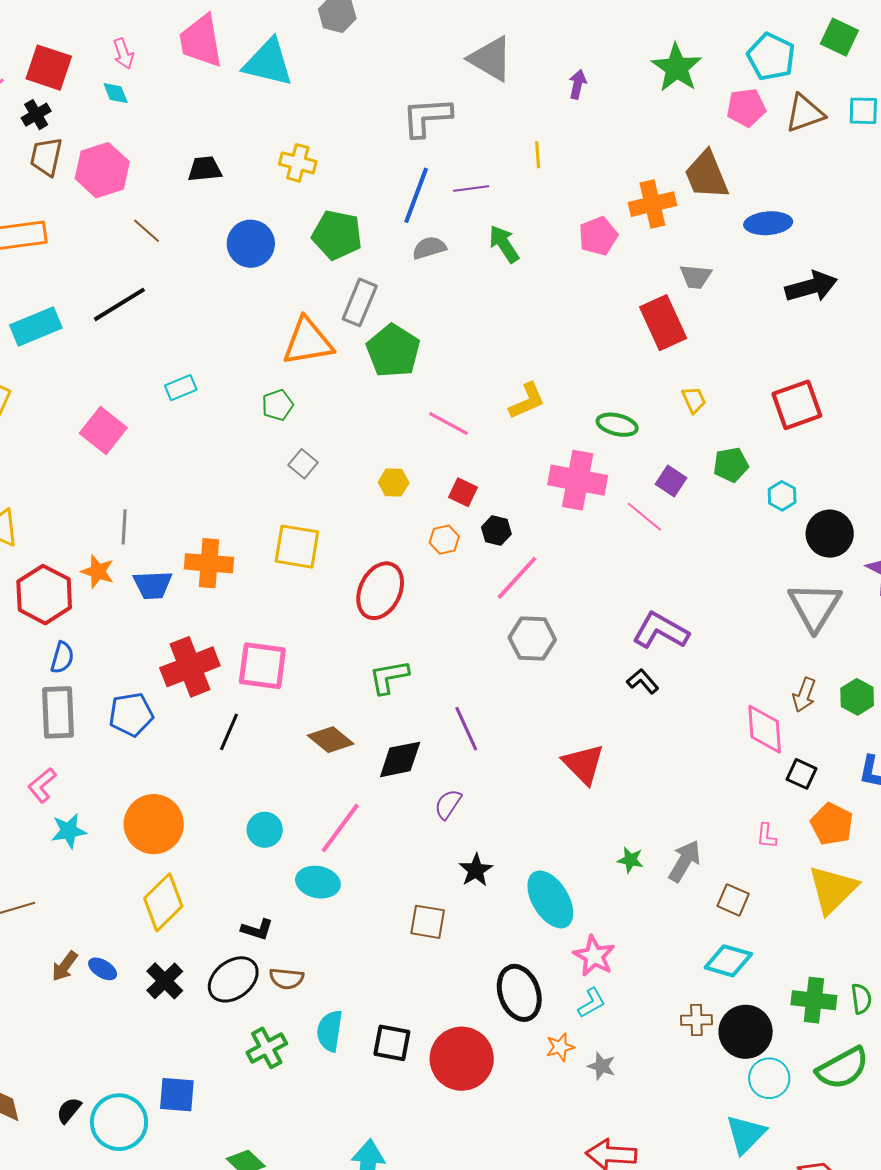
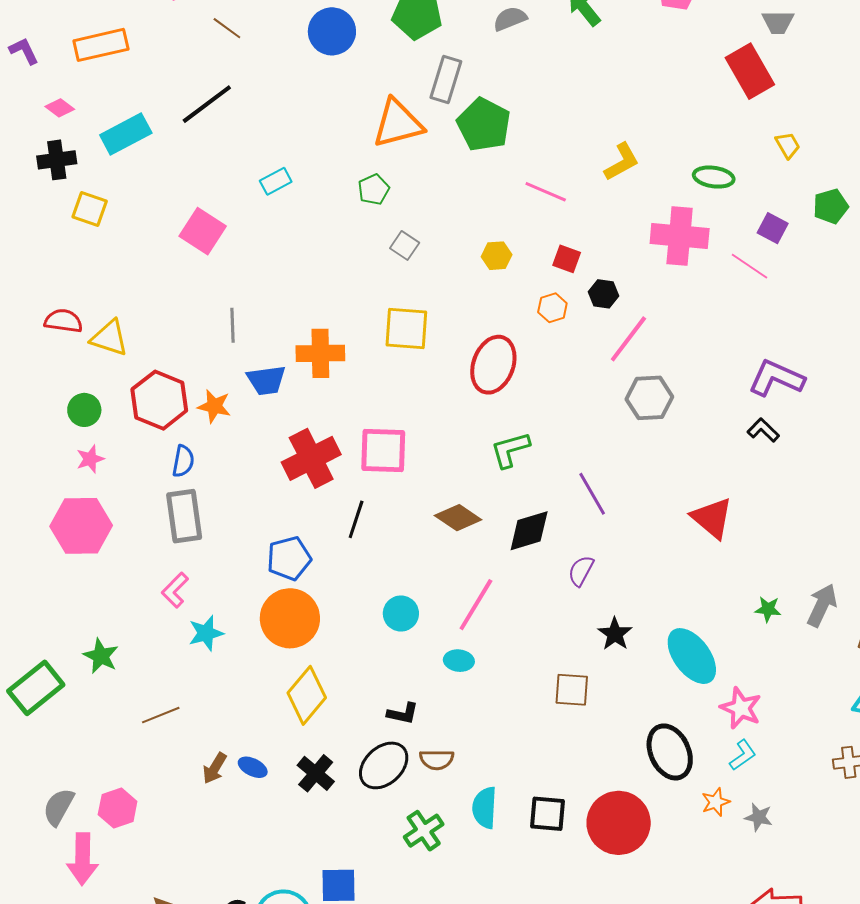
orange star: (98, 572) -> (214, 406), moved
blue pentagon: (131, 714) -> (289, 558), moved
cyan ellipse: (318, 882) -> (459, 661), size x0.7

